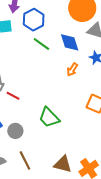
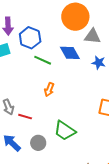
orange arrow: (72, 70) -> (49, 90), moved
gray circle: (15, 131) -> (38, 143), moved

